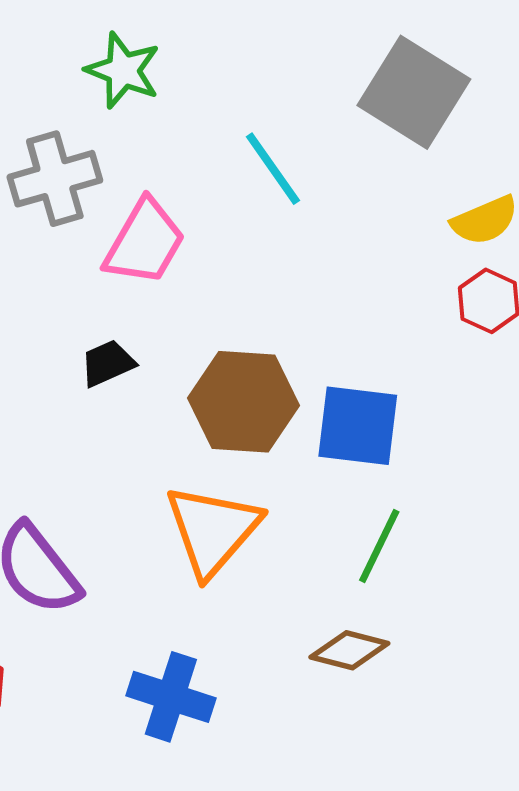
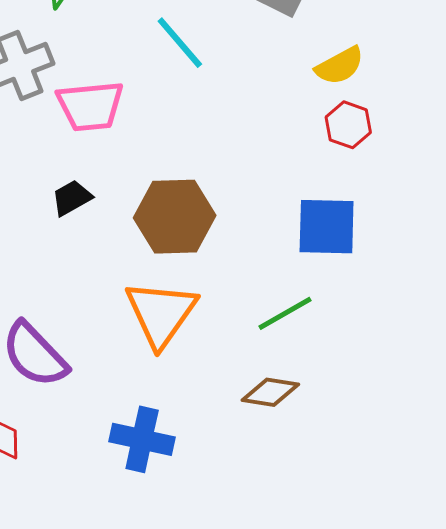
pink trapezoid: (145, 242) -> (90, 106), turned 60
blue square: (358, 426) -> (327, 227), moved
green line: (379, 546) -> (285, 313), turned 40

